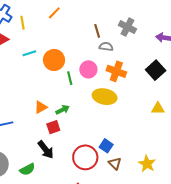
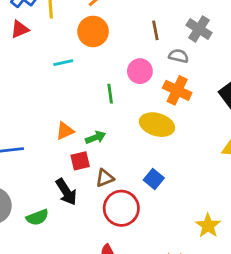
gray semicircle: (106, 47) -> (179, 56), moved
cyan line: (29, 53) -> (63, 63), moved
orange circle: (54, 60) -> (93, 31), moved
pink circle: (88, 69) -> (140, 71), moved
blue square: (106, 146) -> (154, 179), moved
brown triangle: (115, 163) -> (105, 178), moved, turned 48

